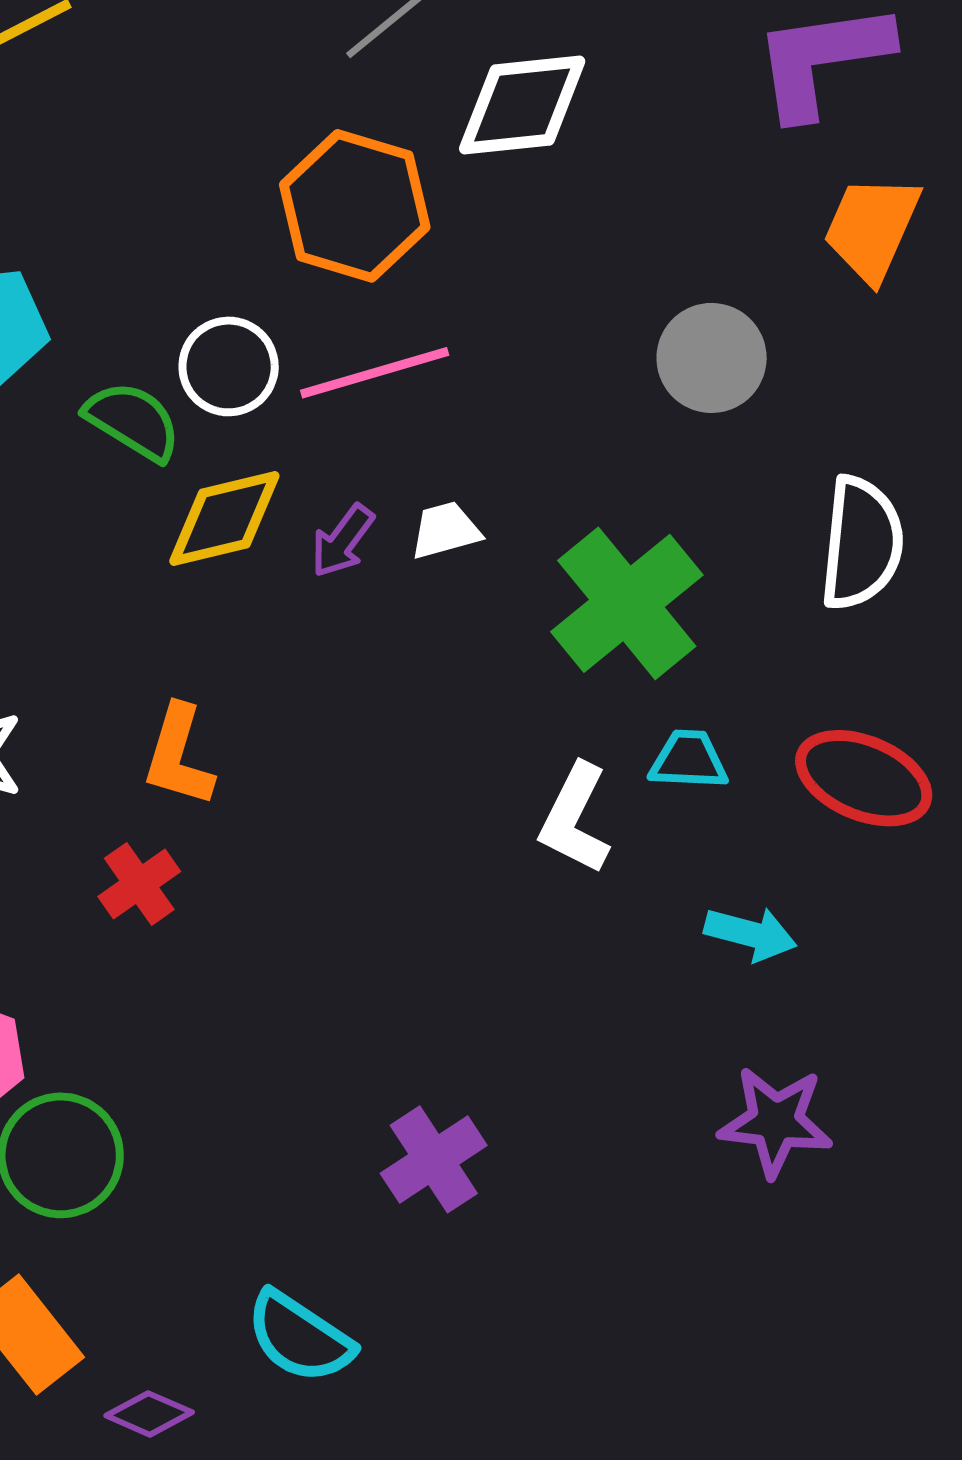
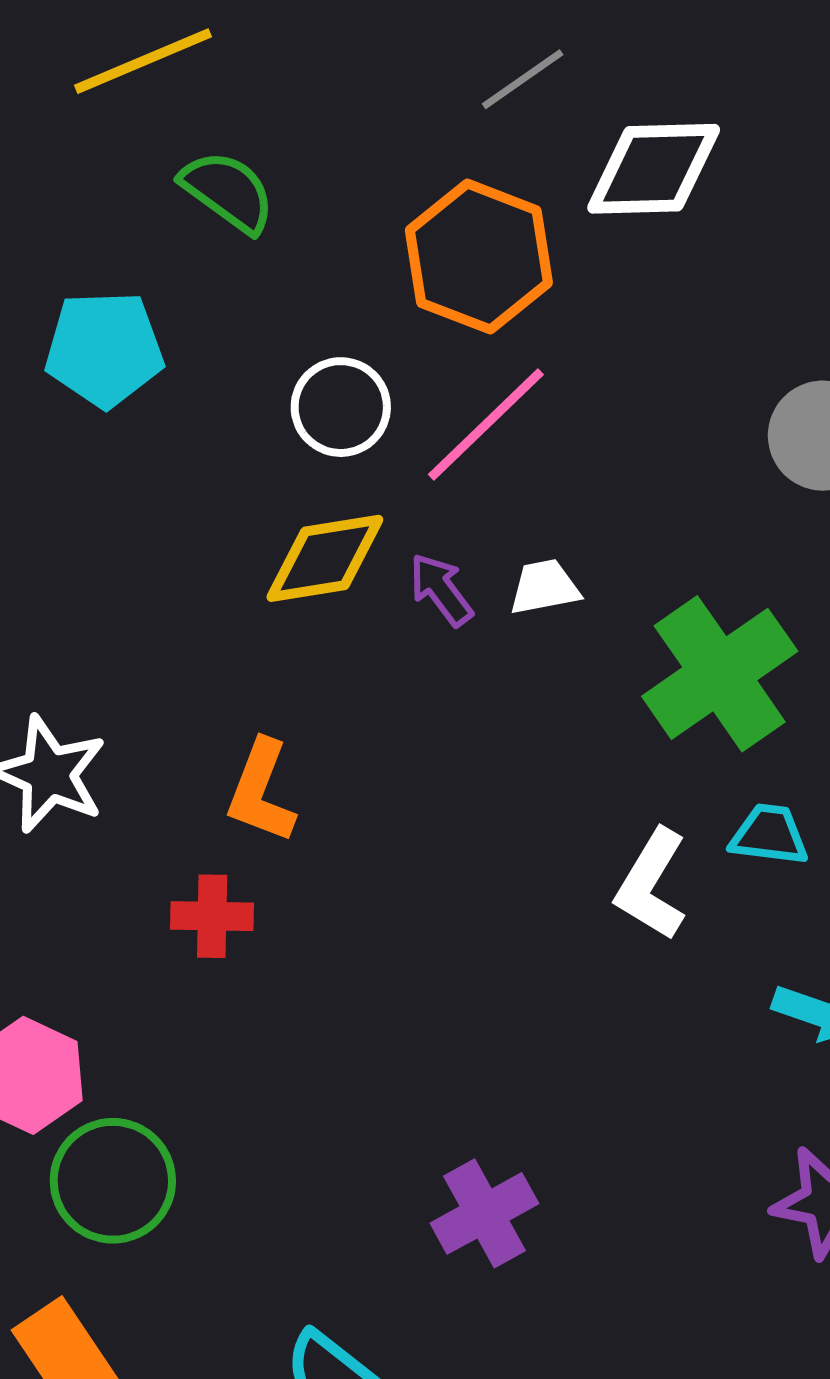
pink line: (375, 373) -> (486, 424), turned -32
green semicircle: (133, 421) -> (228, 191), moved
purple arrow: (342, 541) -> (441, 590), turned 102
red cross: (139, 884) -> (212, 916), turned 32

